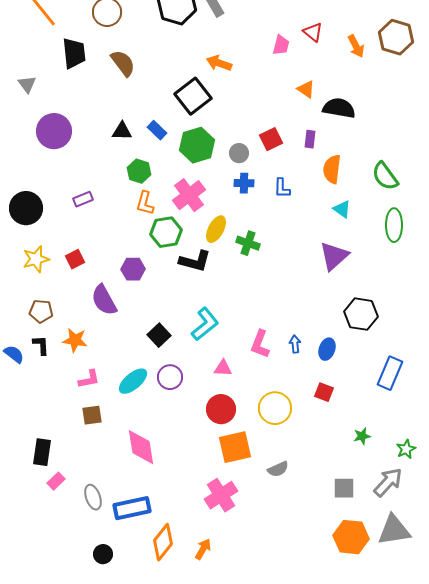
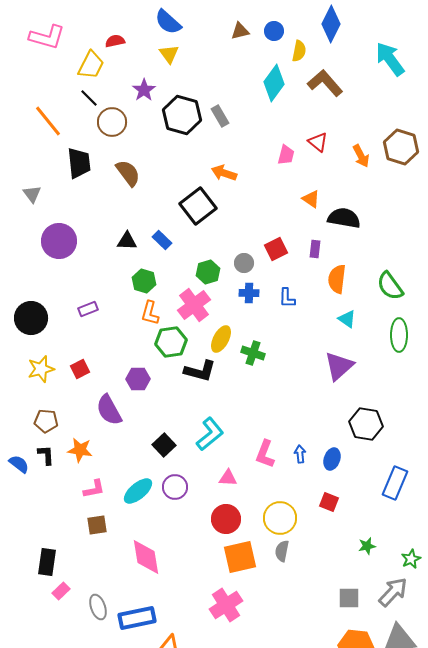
green hexagon: (197, 145) -> (208, 272), moved, size x0.7
gray semicircle: (278, 469) -> (282, 551), moved, turned 125

